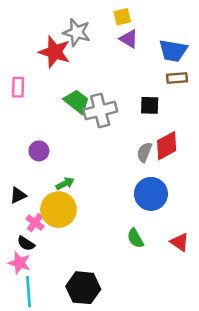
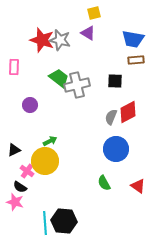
gray star: (77, 32) -> (60, 40), moved
purple triangle: (129, 39) -> (88, 33), moved
purple circle: (39, 151) -> (30, 105), moved
cyan line: (29, 292) -> (45, 223), moved

